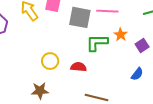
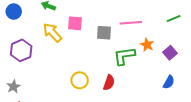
gray square: (80, 17) -> (104, 33), size x0.7
red semicircle: (78, 67) -> (109, 83), turned 112

